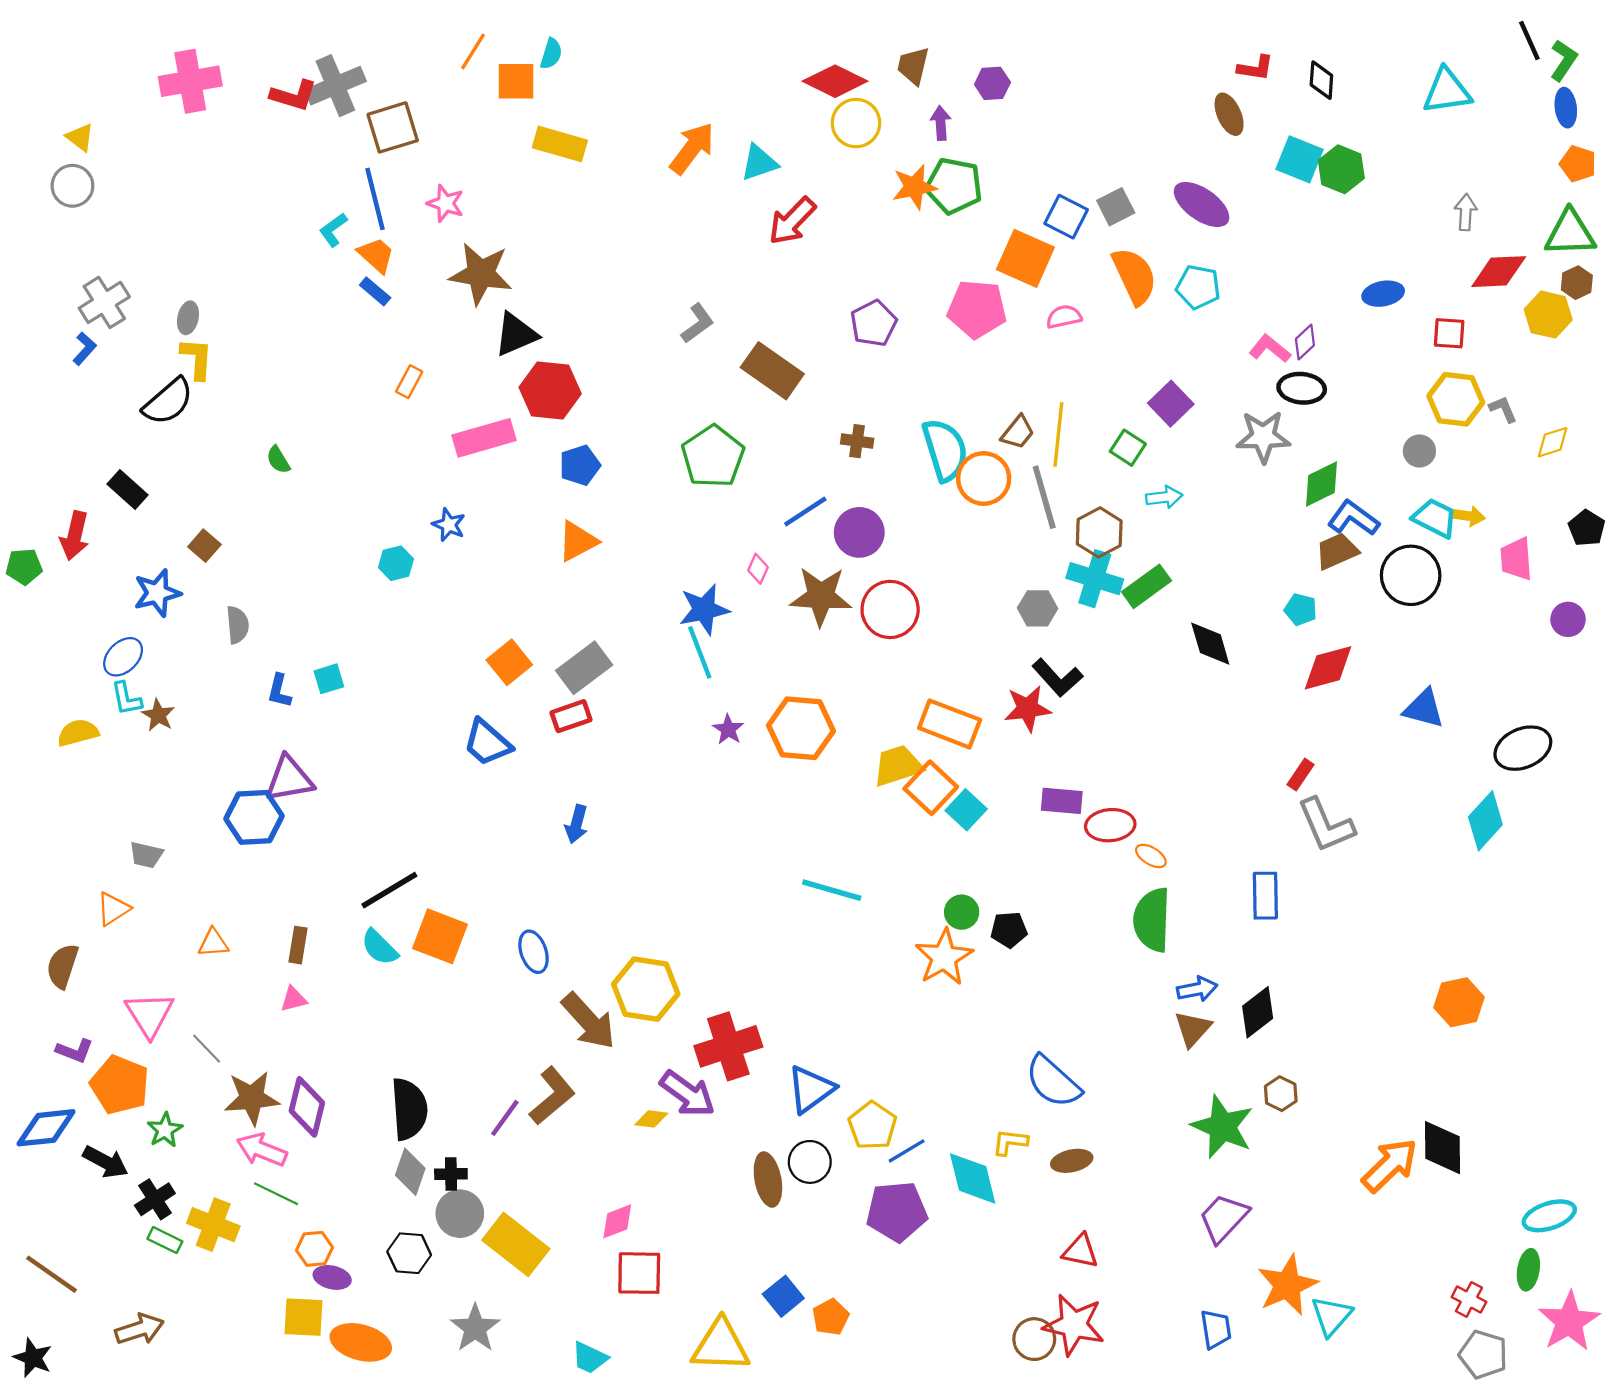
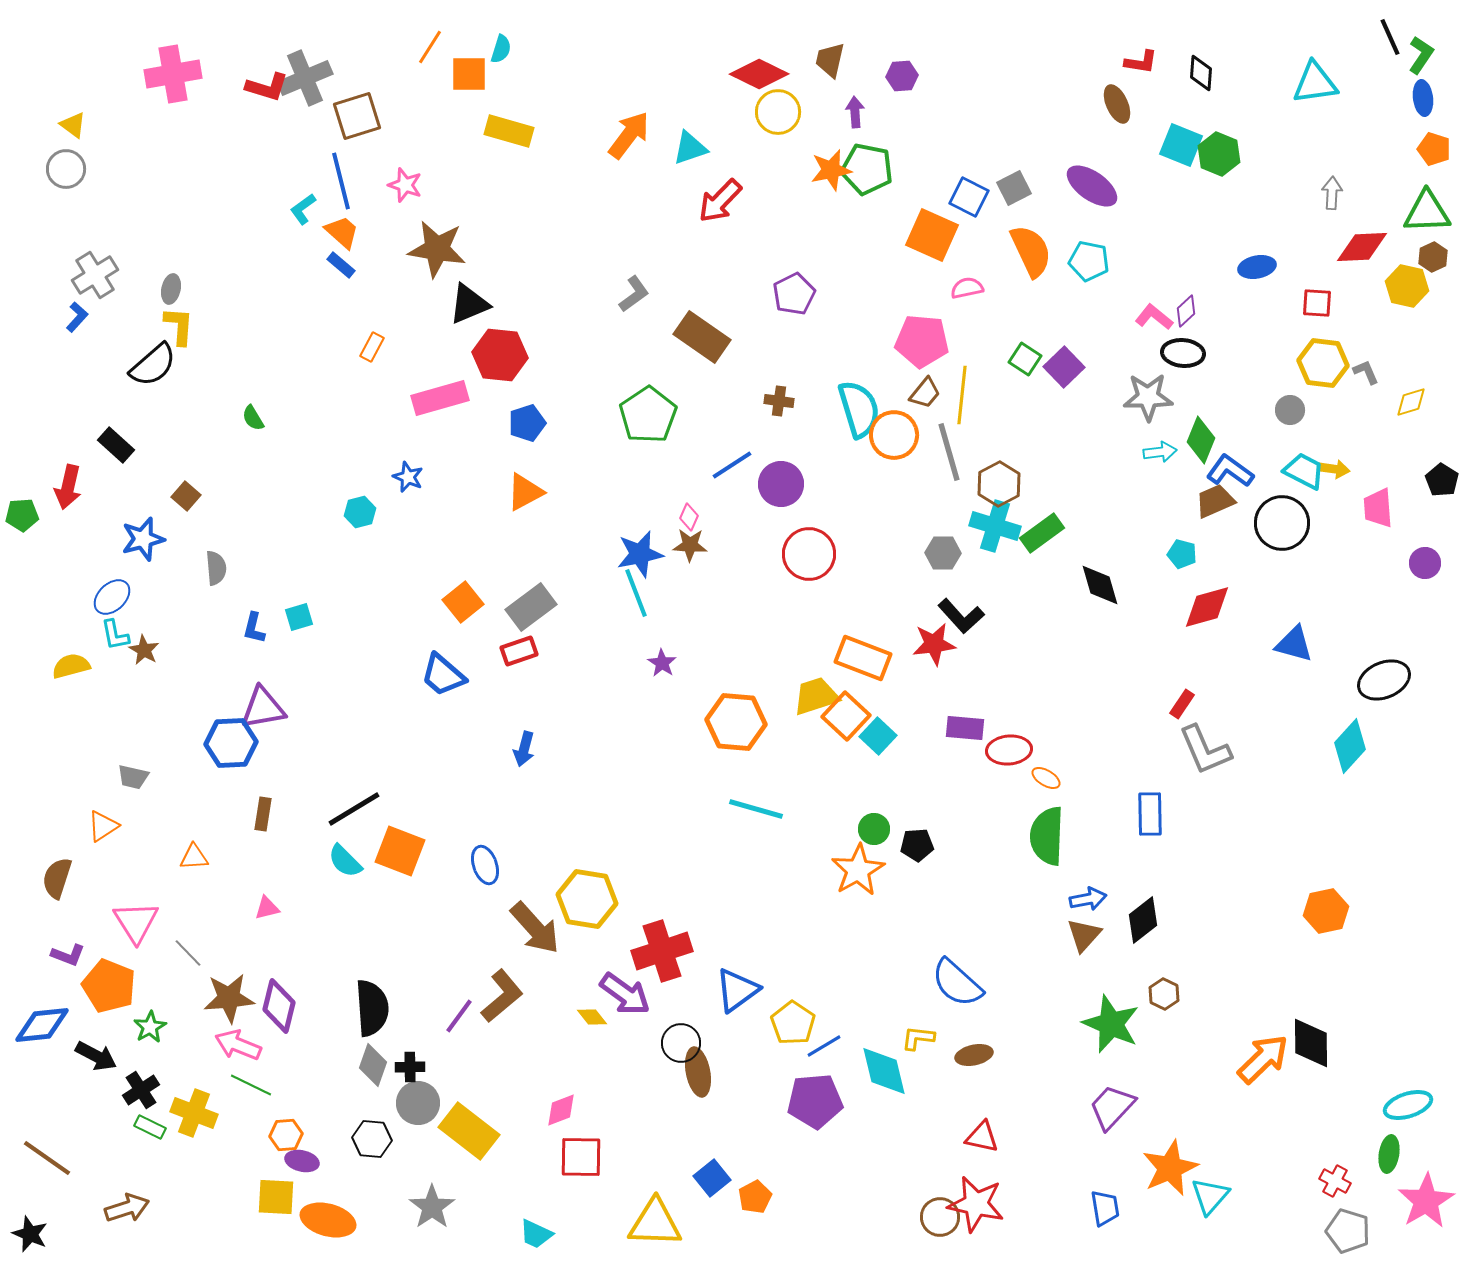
pink pentagon: (977, 309) -> (922, 341), moved
green square: (1128, 448) -> (1025, 359), moved
green diamond: (1321, 484) -> (1201, 440), turned -42
cyan arrow: (1164, 497) -> (1160, 452), moved
brown star: (821, 596) -> (690, 545), moved, size x0.6
orange hexagon: (801, 728) -> (736, 722), moved
brown rectangle: (298, 945) -> (263, 814), moved
yellow diamond: (651, 1119) -> (592, 1017), turned 44
black circle: (810, 1162) -> (681, 1043), moved

